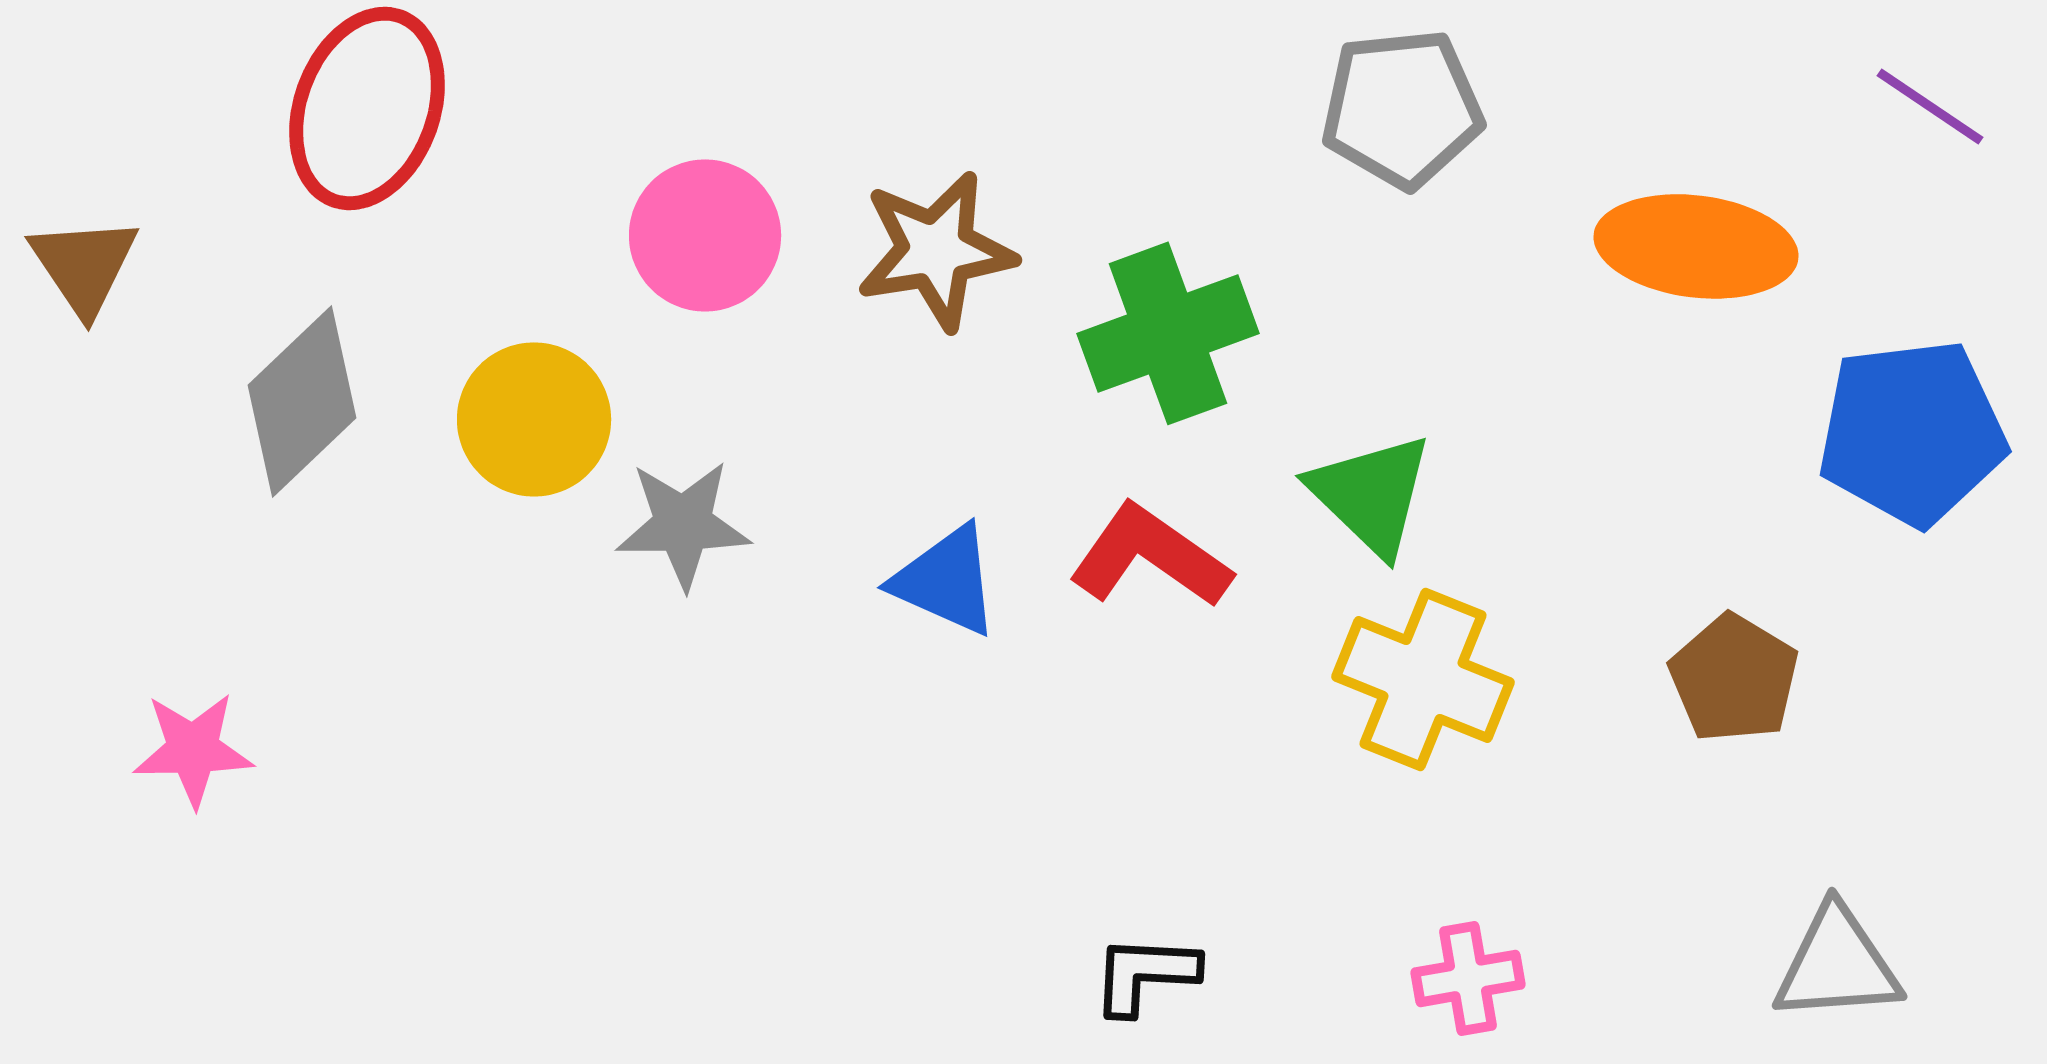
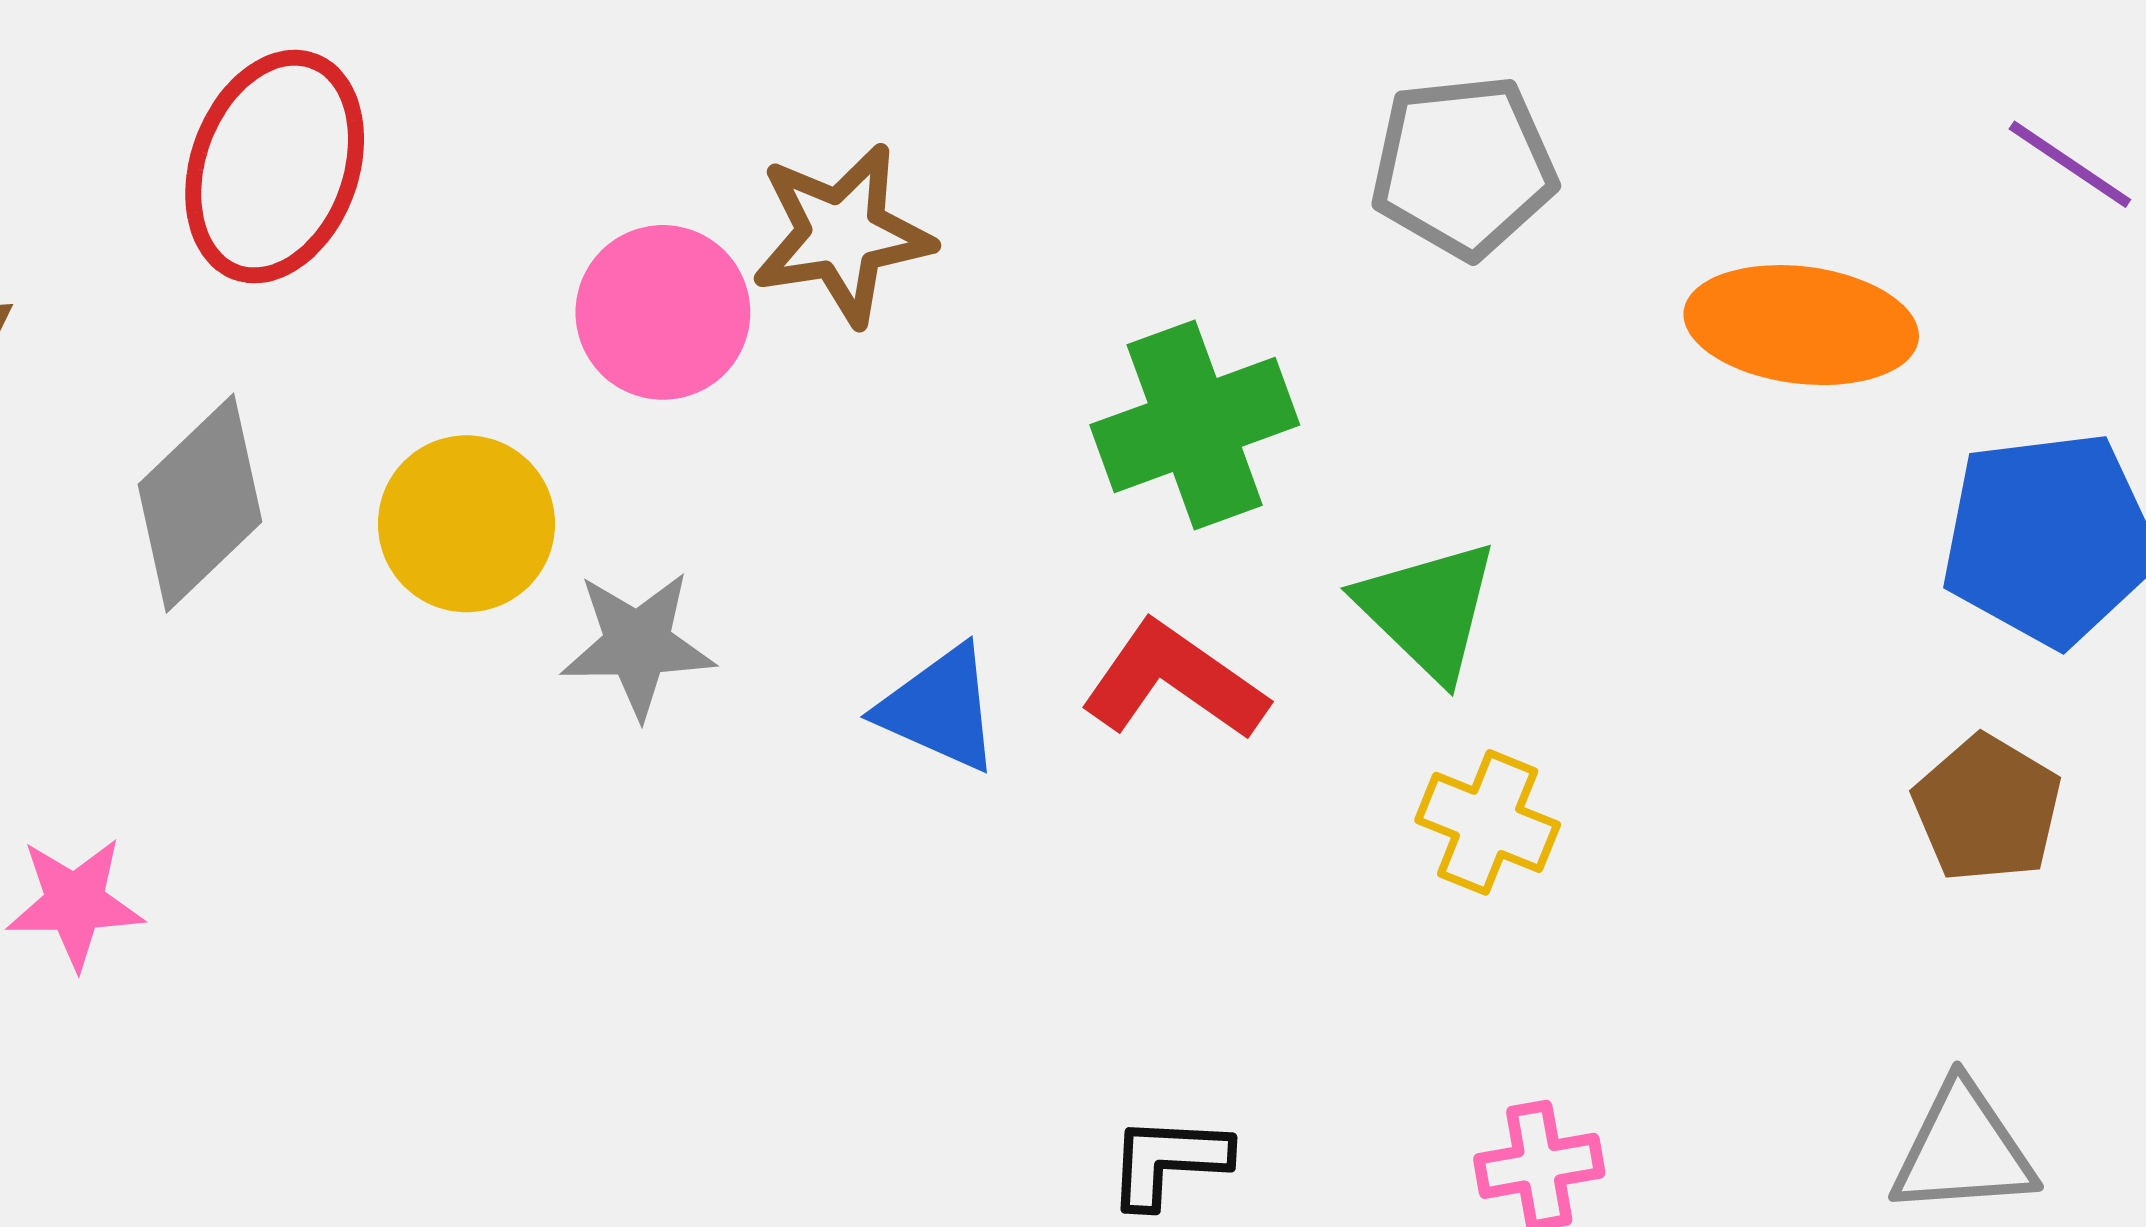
brown star: (936, 250) -> (842, 234), moved
brown pentagon: (1734, 678) -> (1987, 809), moved
yellow cross: (1423, 679) -> (1488, 822), size x0.7

